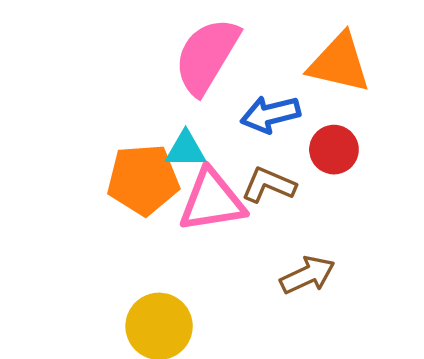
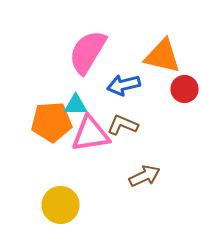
red circle: (334, 150) -> (185, 89), moved

